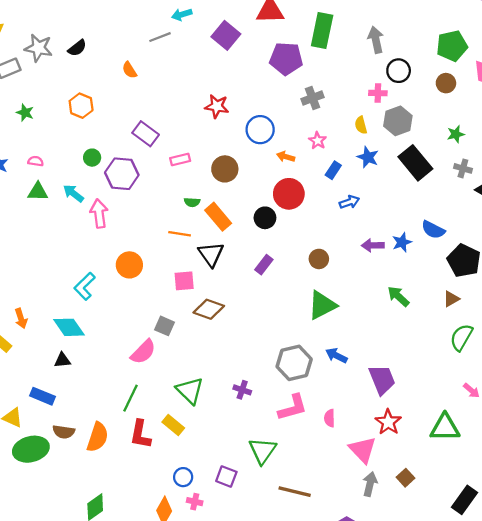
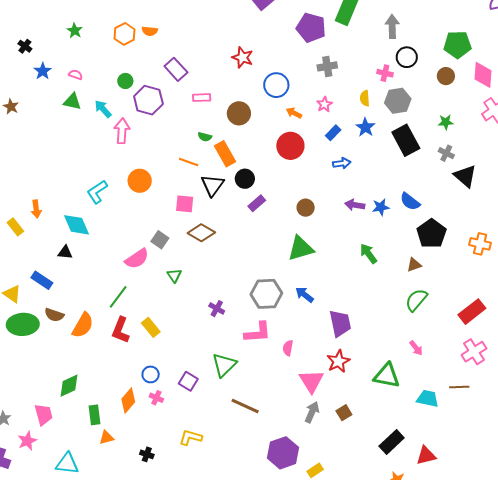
orange semicircle: (129, 70) -> (150, 31), moved, turned -63
black circle: (265, 218) -> (245, 179), moved
green triangle: (190, 391) -> (174, 275), moved, size x0.6

